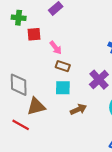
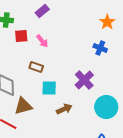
pink arrow: (56, 48) -> (42, 41), moved
brown rectangle: (63, 66) -> (36, 67), moved

